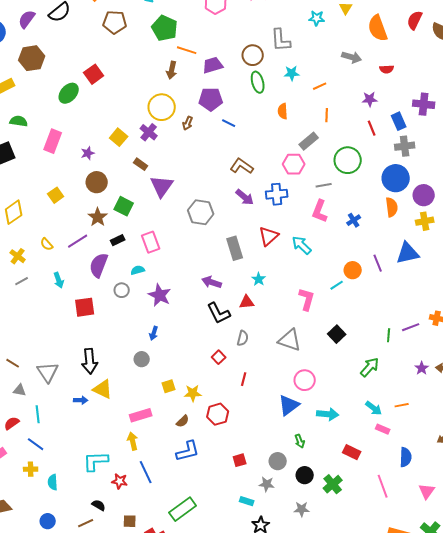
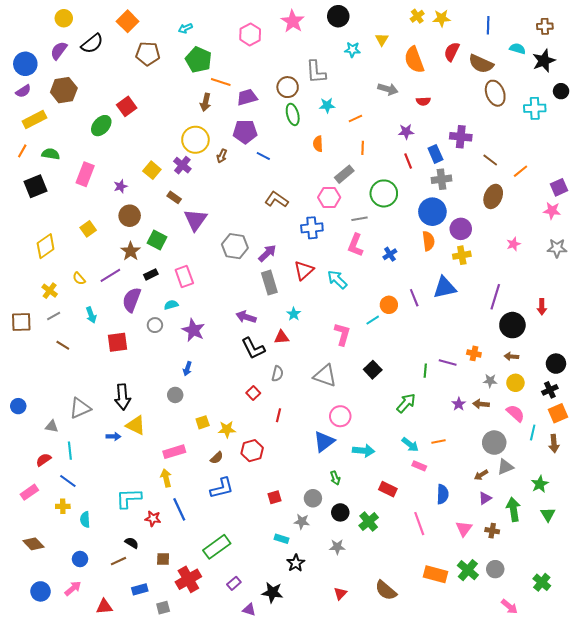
purple arrow: (245, 197) -> (267, 253), moved, turned -84
purple line: (411, 327) -> (448, 363), turned 36
brown line: (13, 363) -> (63, 345), moved
gray triangle: (48, 372) -> (80, 408), turned 40

